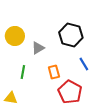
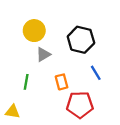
yellow circle: (15, 36) -> (34, 31), moved
red pentagon: (70, 92) -> (80, 105), turned -30

